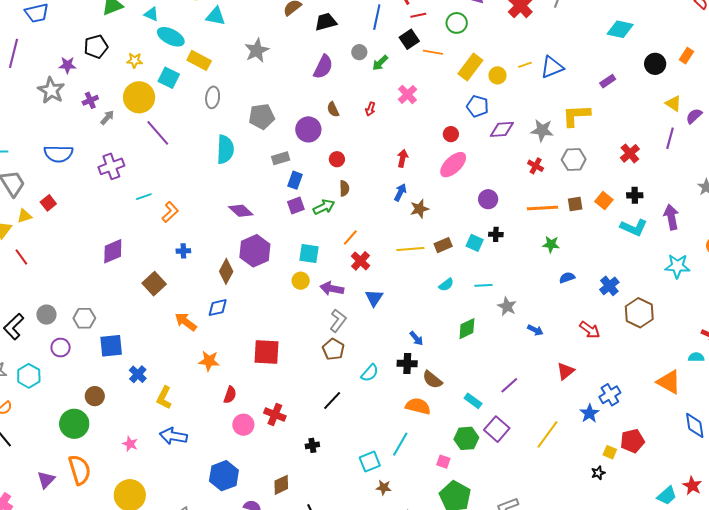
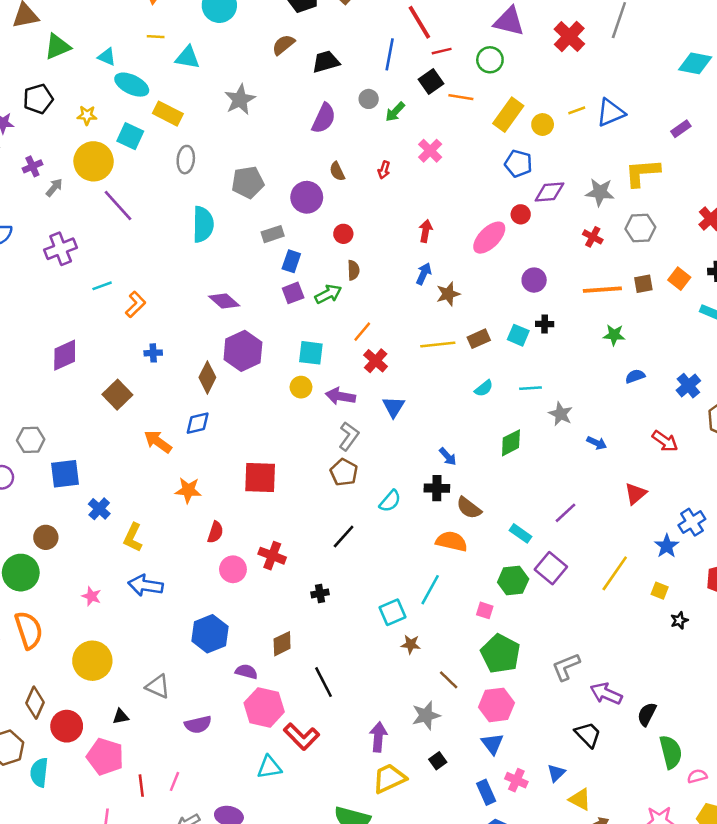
red circle: (451, 134) -> (521, 214), moved
yellow square: (610, 452) -> (660, 591), moved

